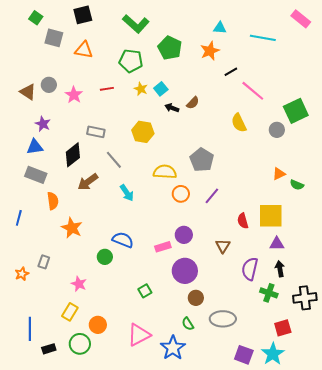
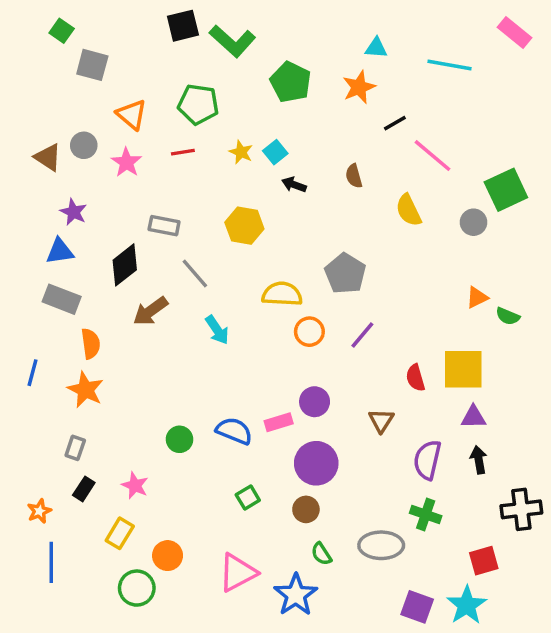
black square: (83, 15) -> (183, 26), moved
orange triangle: (84, 50) -> (132, 115), moved, turned 30
green pentagon: (131, 61) -> (198, 104), moved
brown semicircle: (193, 103) -> (354, 176), moved, turned 120
orange star: (72, 228) -> (85, 390), moved
blue semicircle: (123, 240) -> (234, 431), moved
orange star: (22, 274) -> (39, 511), moved
green cross: (269, 293) -> (426, 515), moved
brown circle: (196, 298) -> (306, 509), moved
black rectangle: (49, 349) -> (84, 489), moved, turned -40

